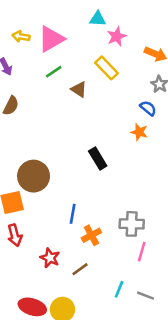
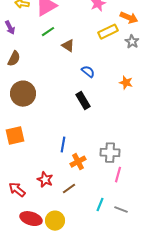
yellow rectangle: (107, 68) -> (108, 32), moved, turned -72
blue semicircle: (148, 108) -> (88, 72), moved
orange star: (139, 132) -> (126, 83), moved
brown circle: (34, 176) -> (23, 94), moved
red arrow: (15, 235) -> (17, 190), moved, turned 144

